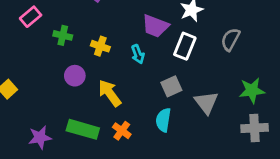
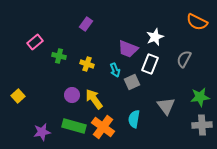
purple circle: (75, 76) -> (72, 95), moved
gray square: (171, 86) -> (132, 82), moved
orange cross: (122, 131) -> (103, 127), size x1.6

